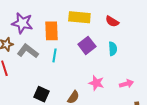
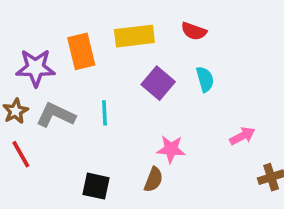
orange rectangle: (51, 31) -> (81, 51), moved
pink star: (96, 83) -> (171, 149), moved

